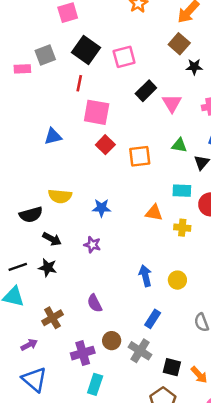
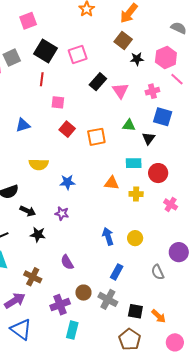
pink square: (97, 112) -> (58, 102), size x0.6
yellow semicircle: (60, 196) -> (39, 164), moved
black star: (48, 268) -> (38, 235), moved
brown cross: (52, 318) -> (33, 277), turned -30
purple arrow: (29, 345) -> (15, 301), size x1.5

